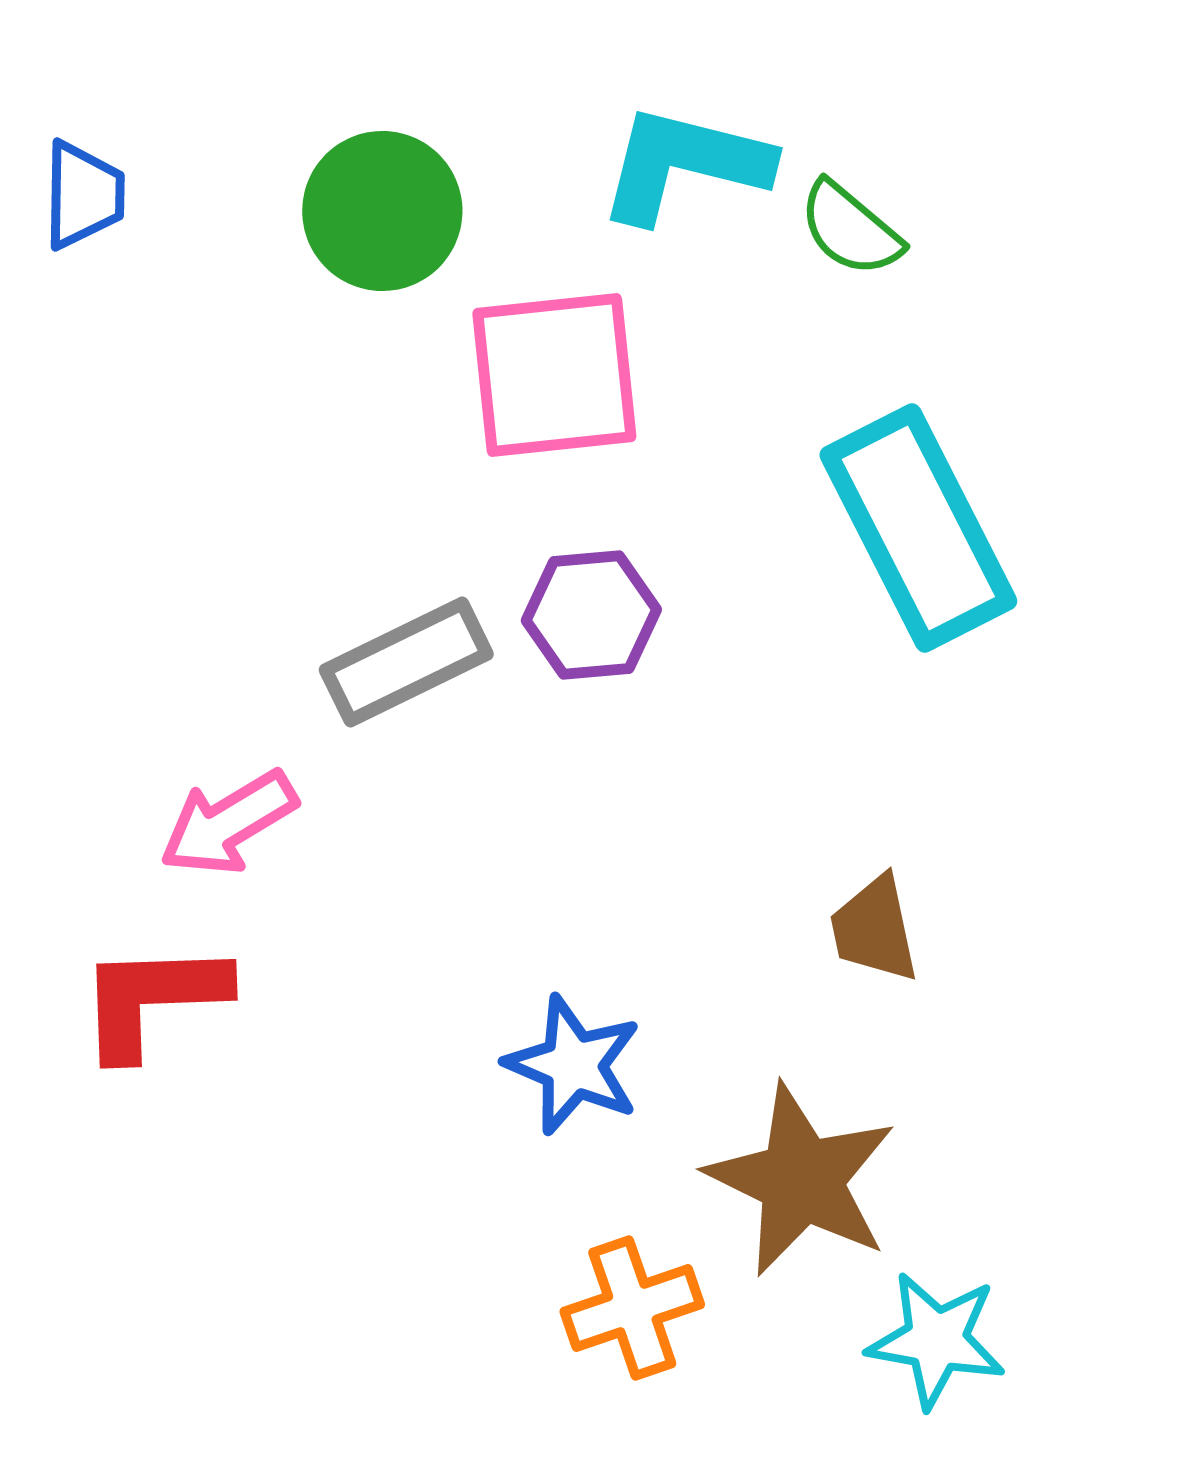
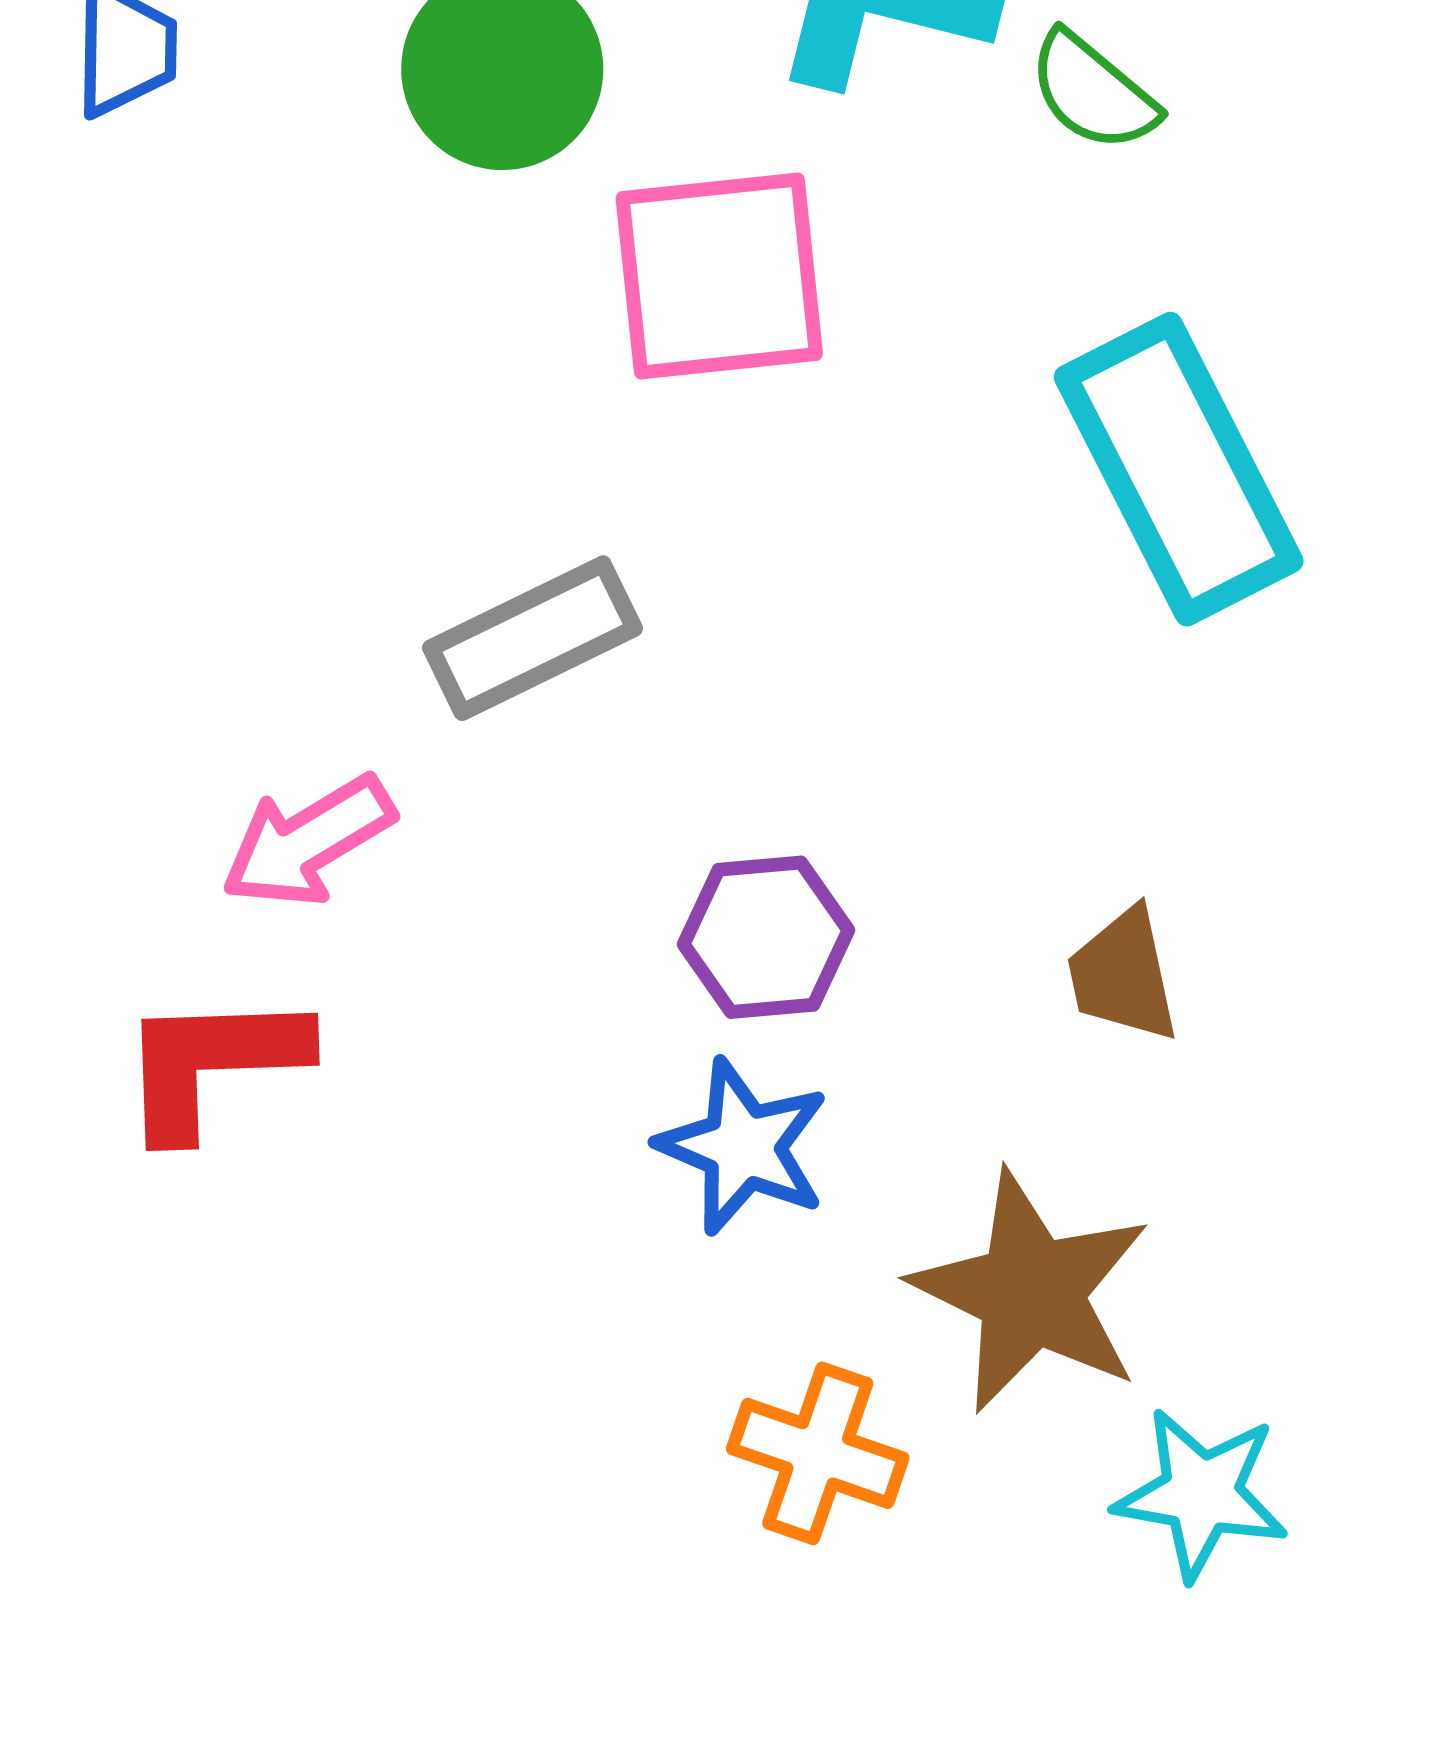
purple hexagon: (591, 615) -> (766, 937), moved
orange cross: (632, 1308) -> (818, 1453), turned 38

